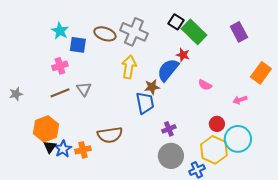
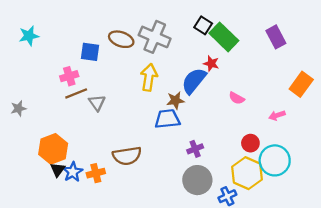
cyan star: (60, 31) -> (29, 36), moved, turned 30
brown line: (60, 93) -> (76, 93), moved
blue trapezoid: (145, 103) -> (167, 119), turned -85

